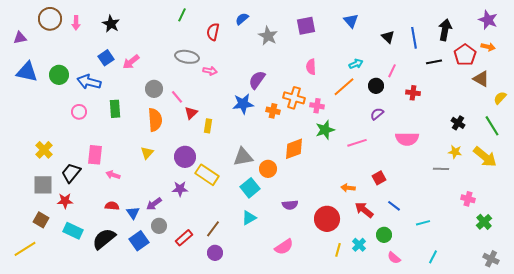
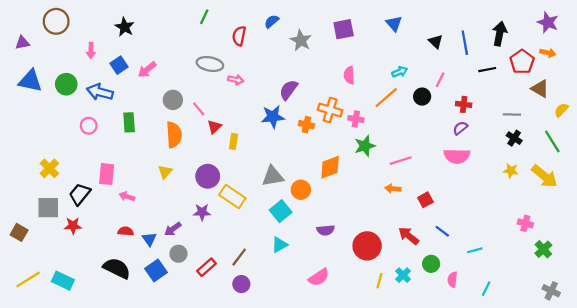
pink arrow: (76, 23) -> (91, 51), moved
purple semicircle: (377, 114) -> (460, 128), moved
gray line: (441, 169) -> (512, 115), moved
orange arrow: (348, 188) -> (393, 189), moved
brown square: (41, 220) -> (19, 232), moved
cyan rectangle: (73, 231) -> (63, 281), moved
black semicircle: (104, 239) -> (117, 268), turned 65
pink semicircle: (394, 258) -> (452, 280), moved, turned 56

